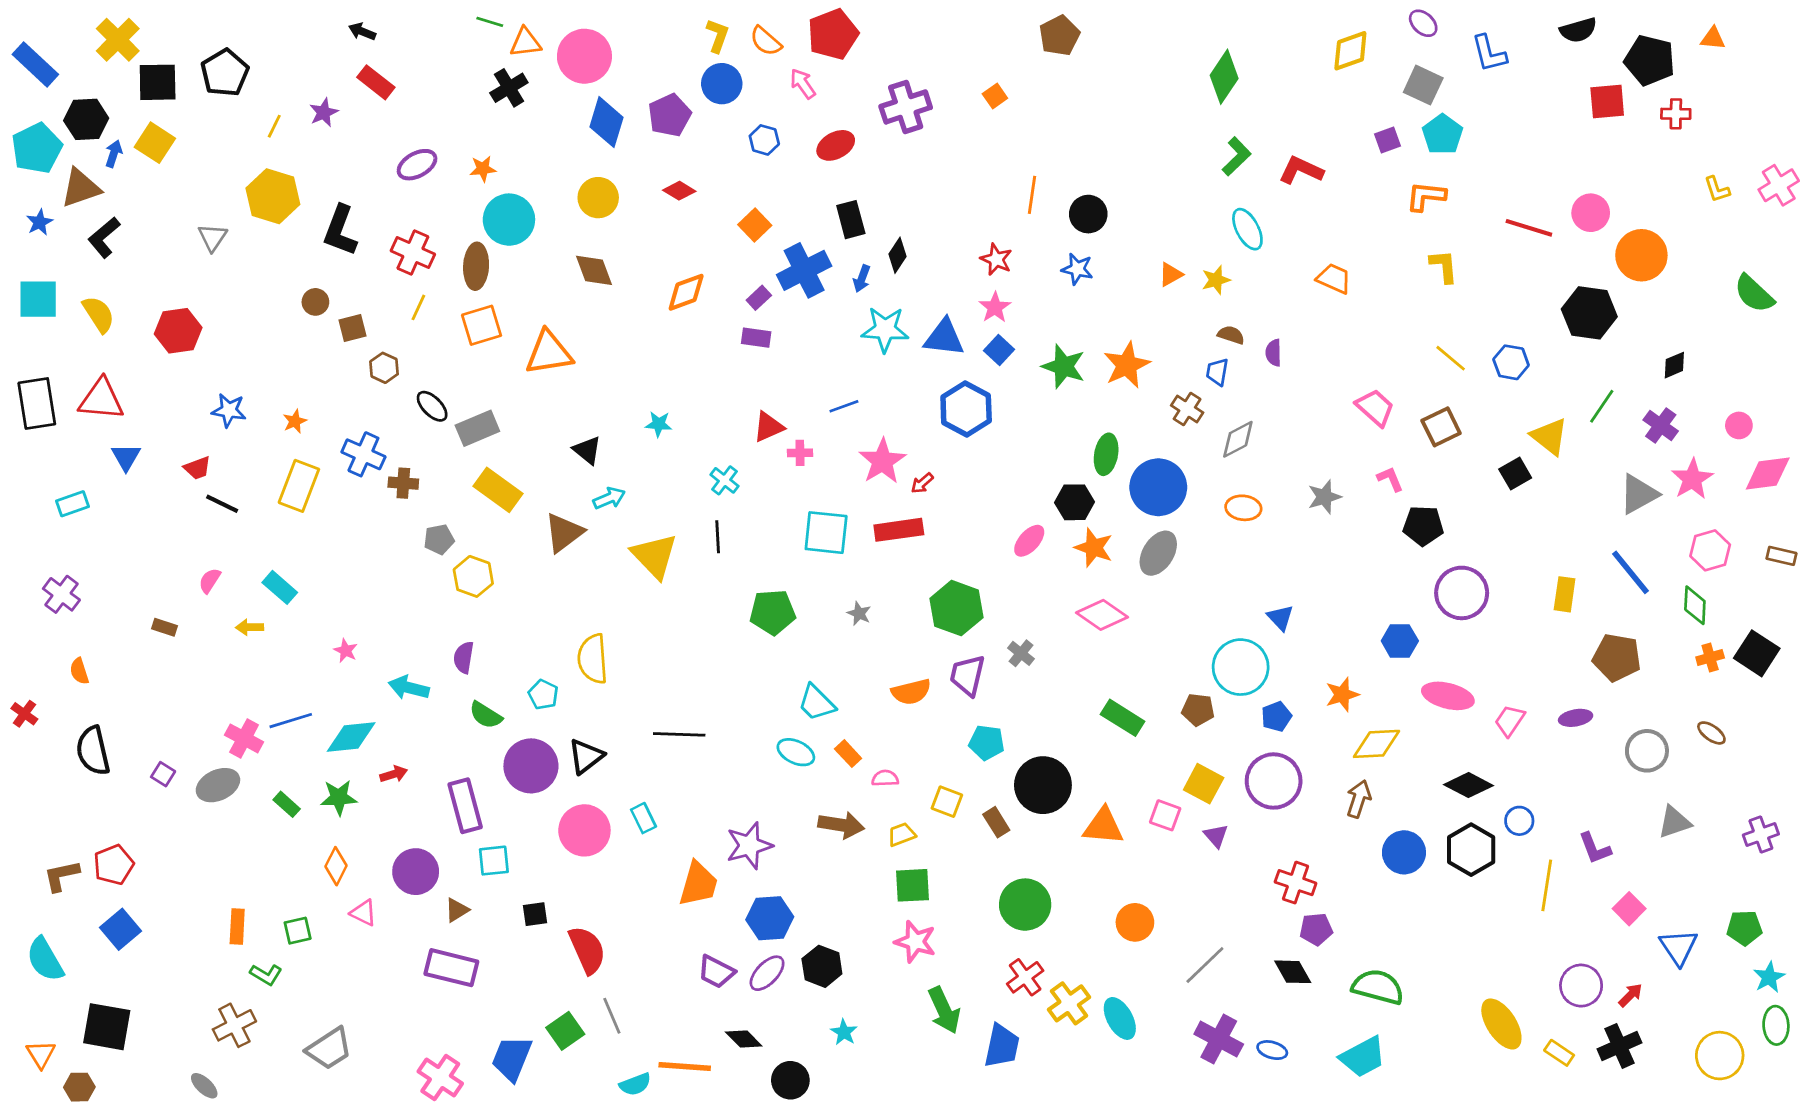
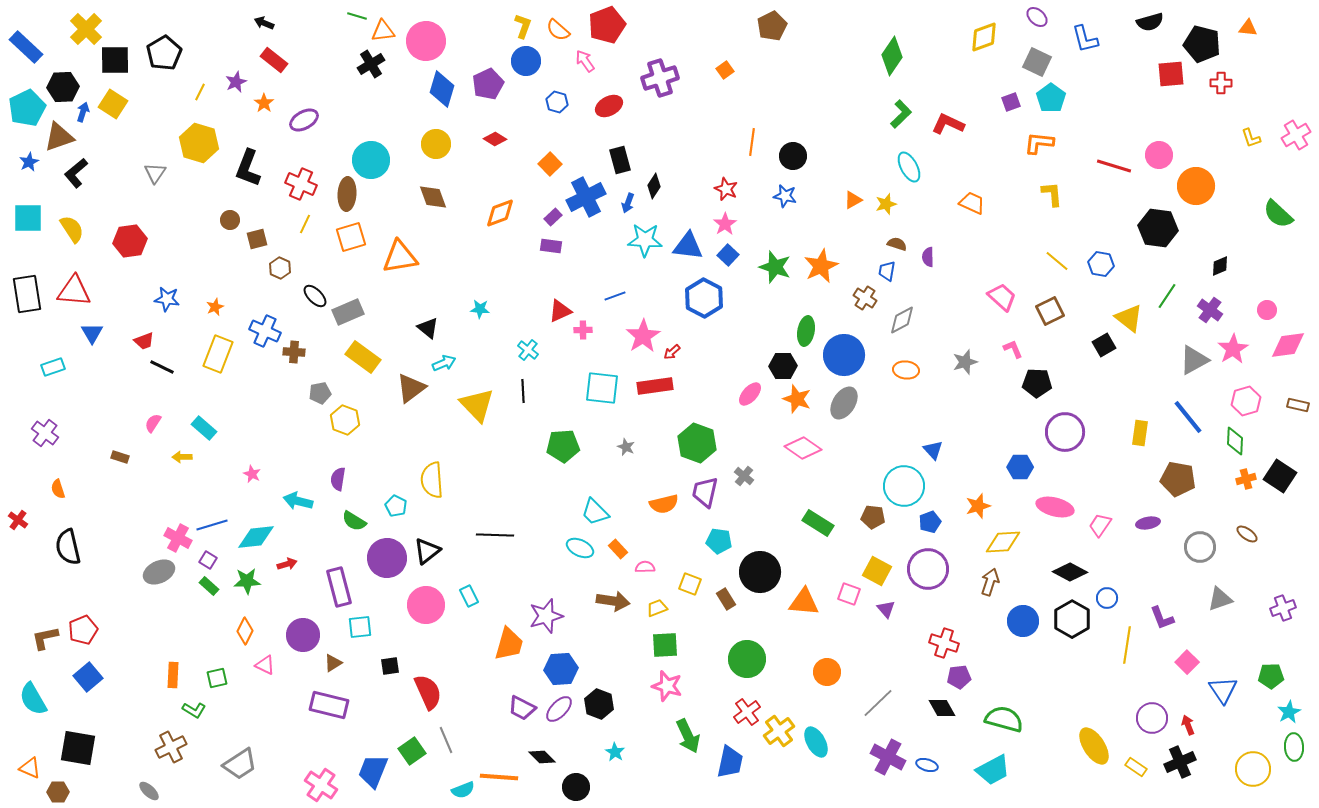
orange star: (483, 169) -> (264, 103), moved, turned -30
purple square: (163, 774) -> (208, 560), moved
red arrow: (1630, 995) -> (1188, 725), turned -66
orange triangle: (41, 1054) -> (30, 768), turned -35

